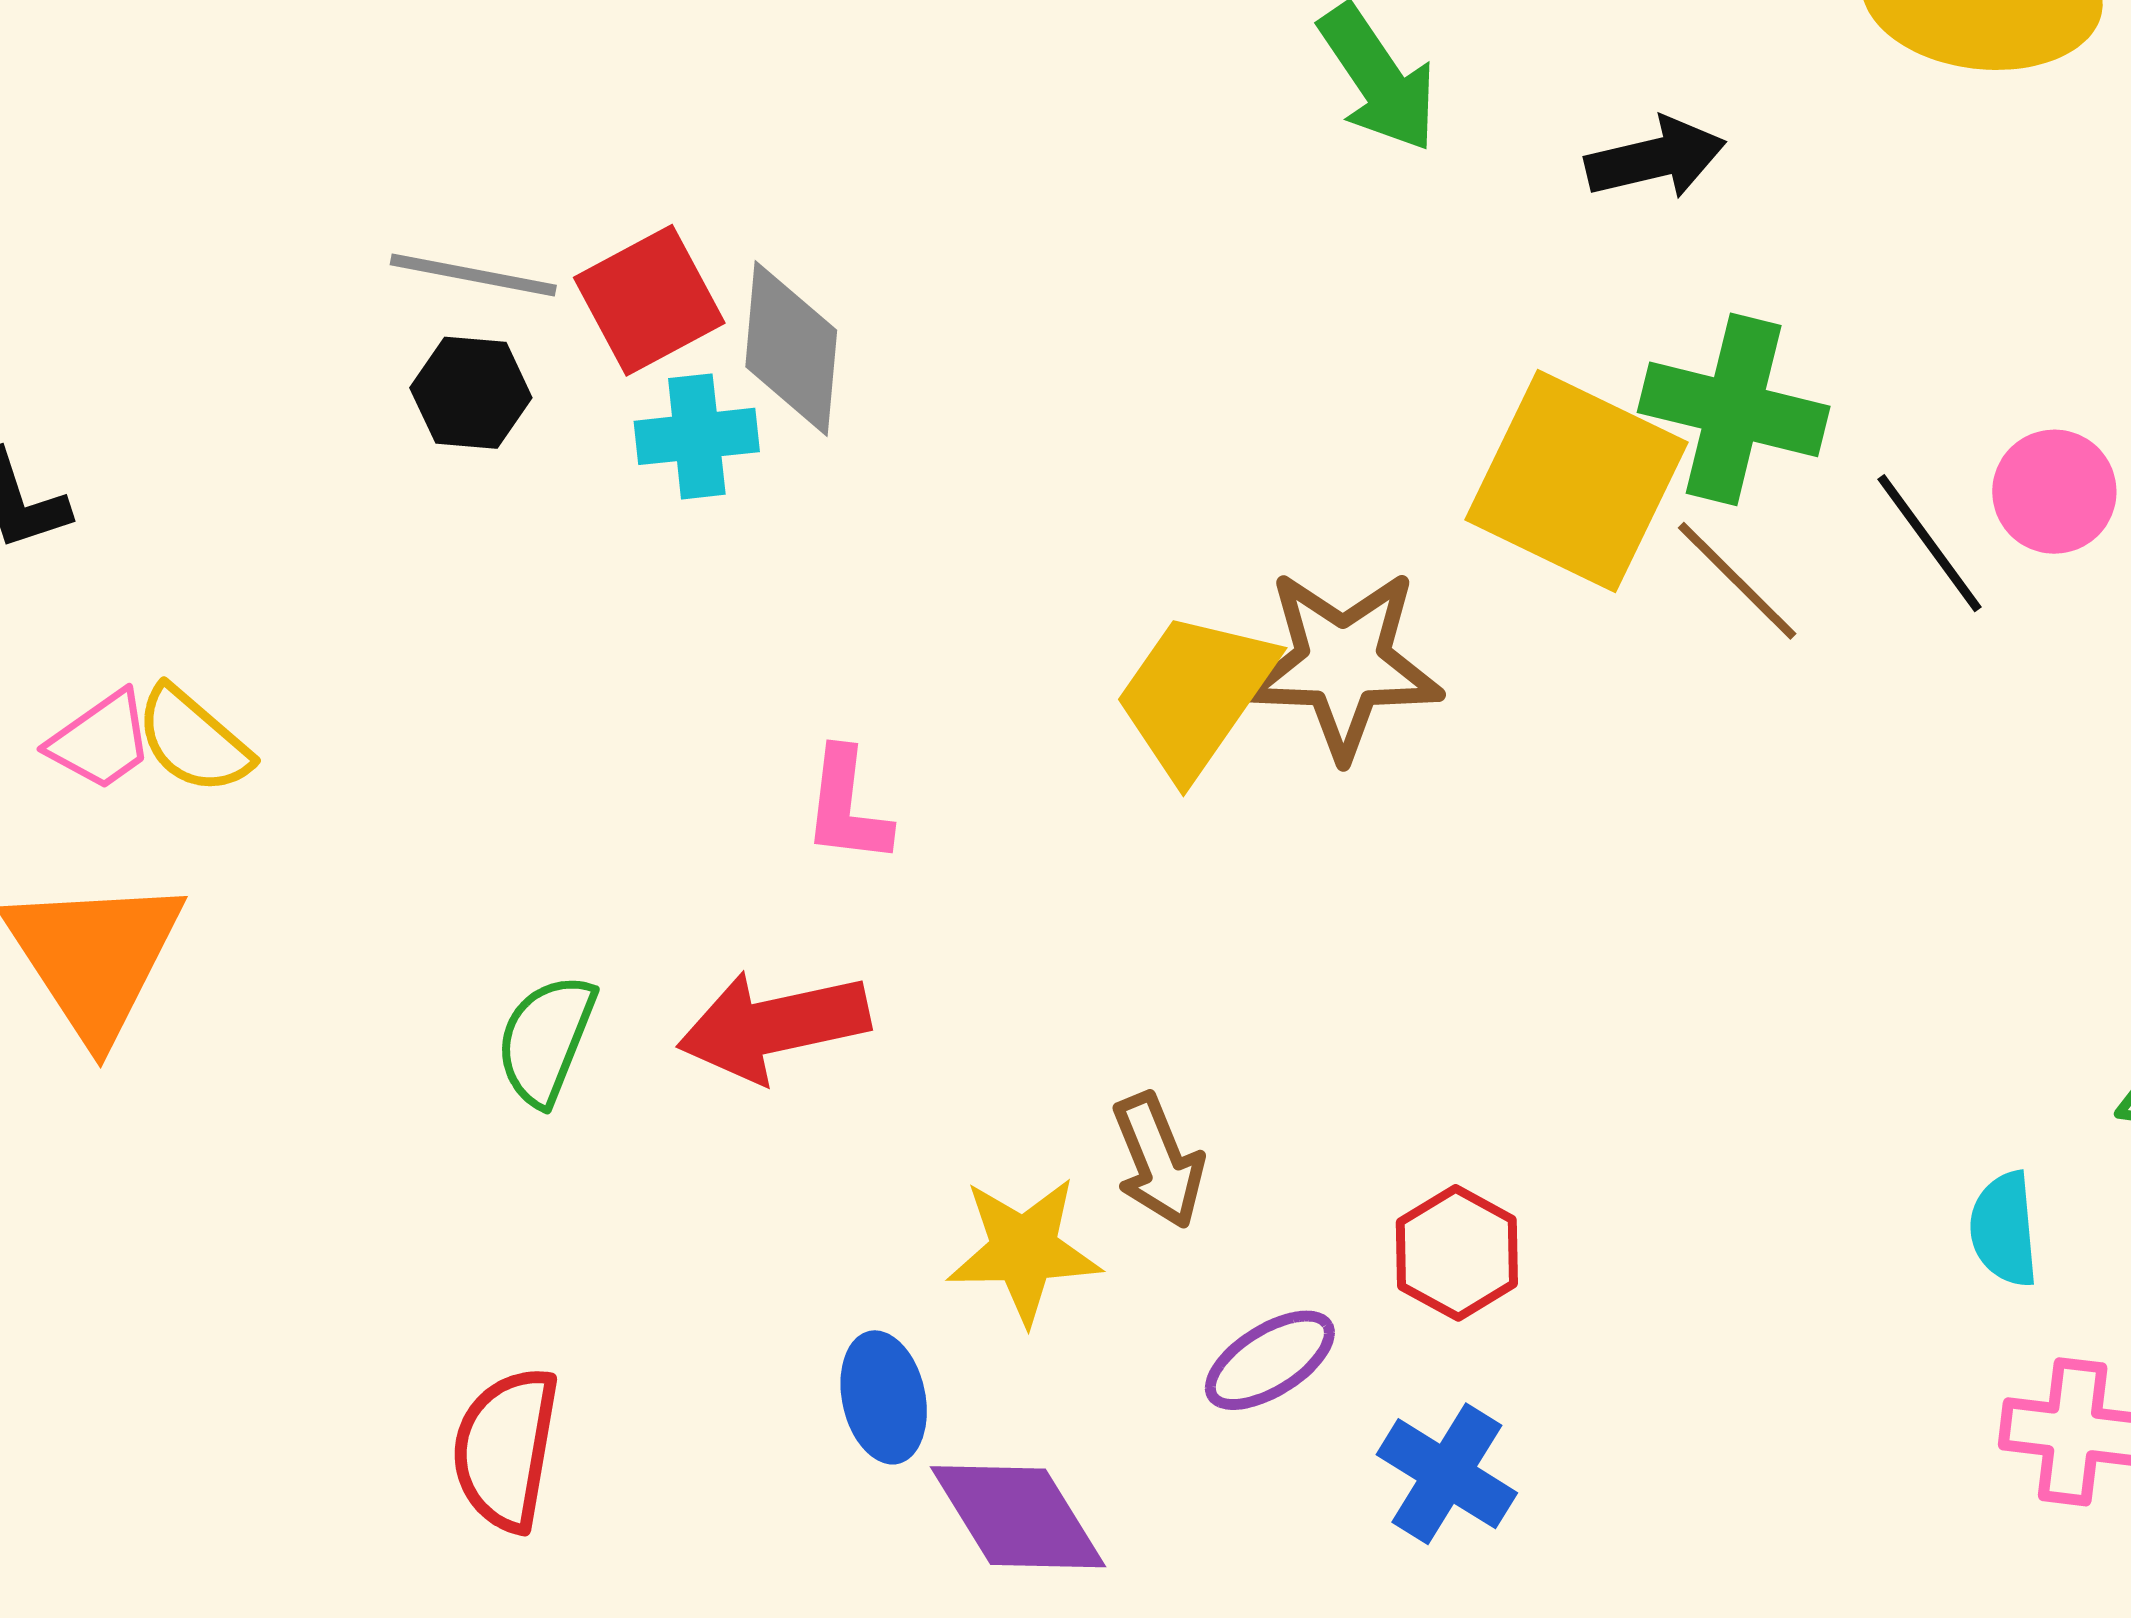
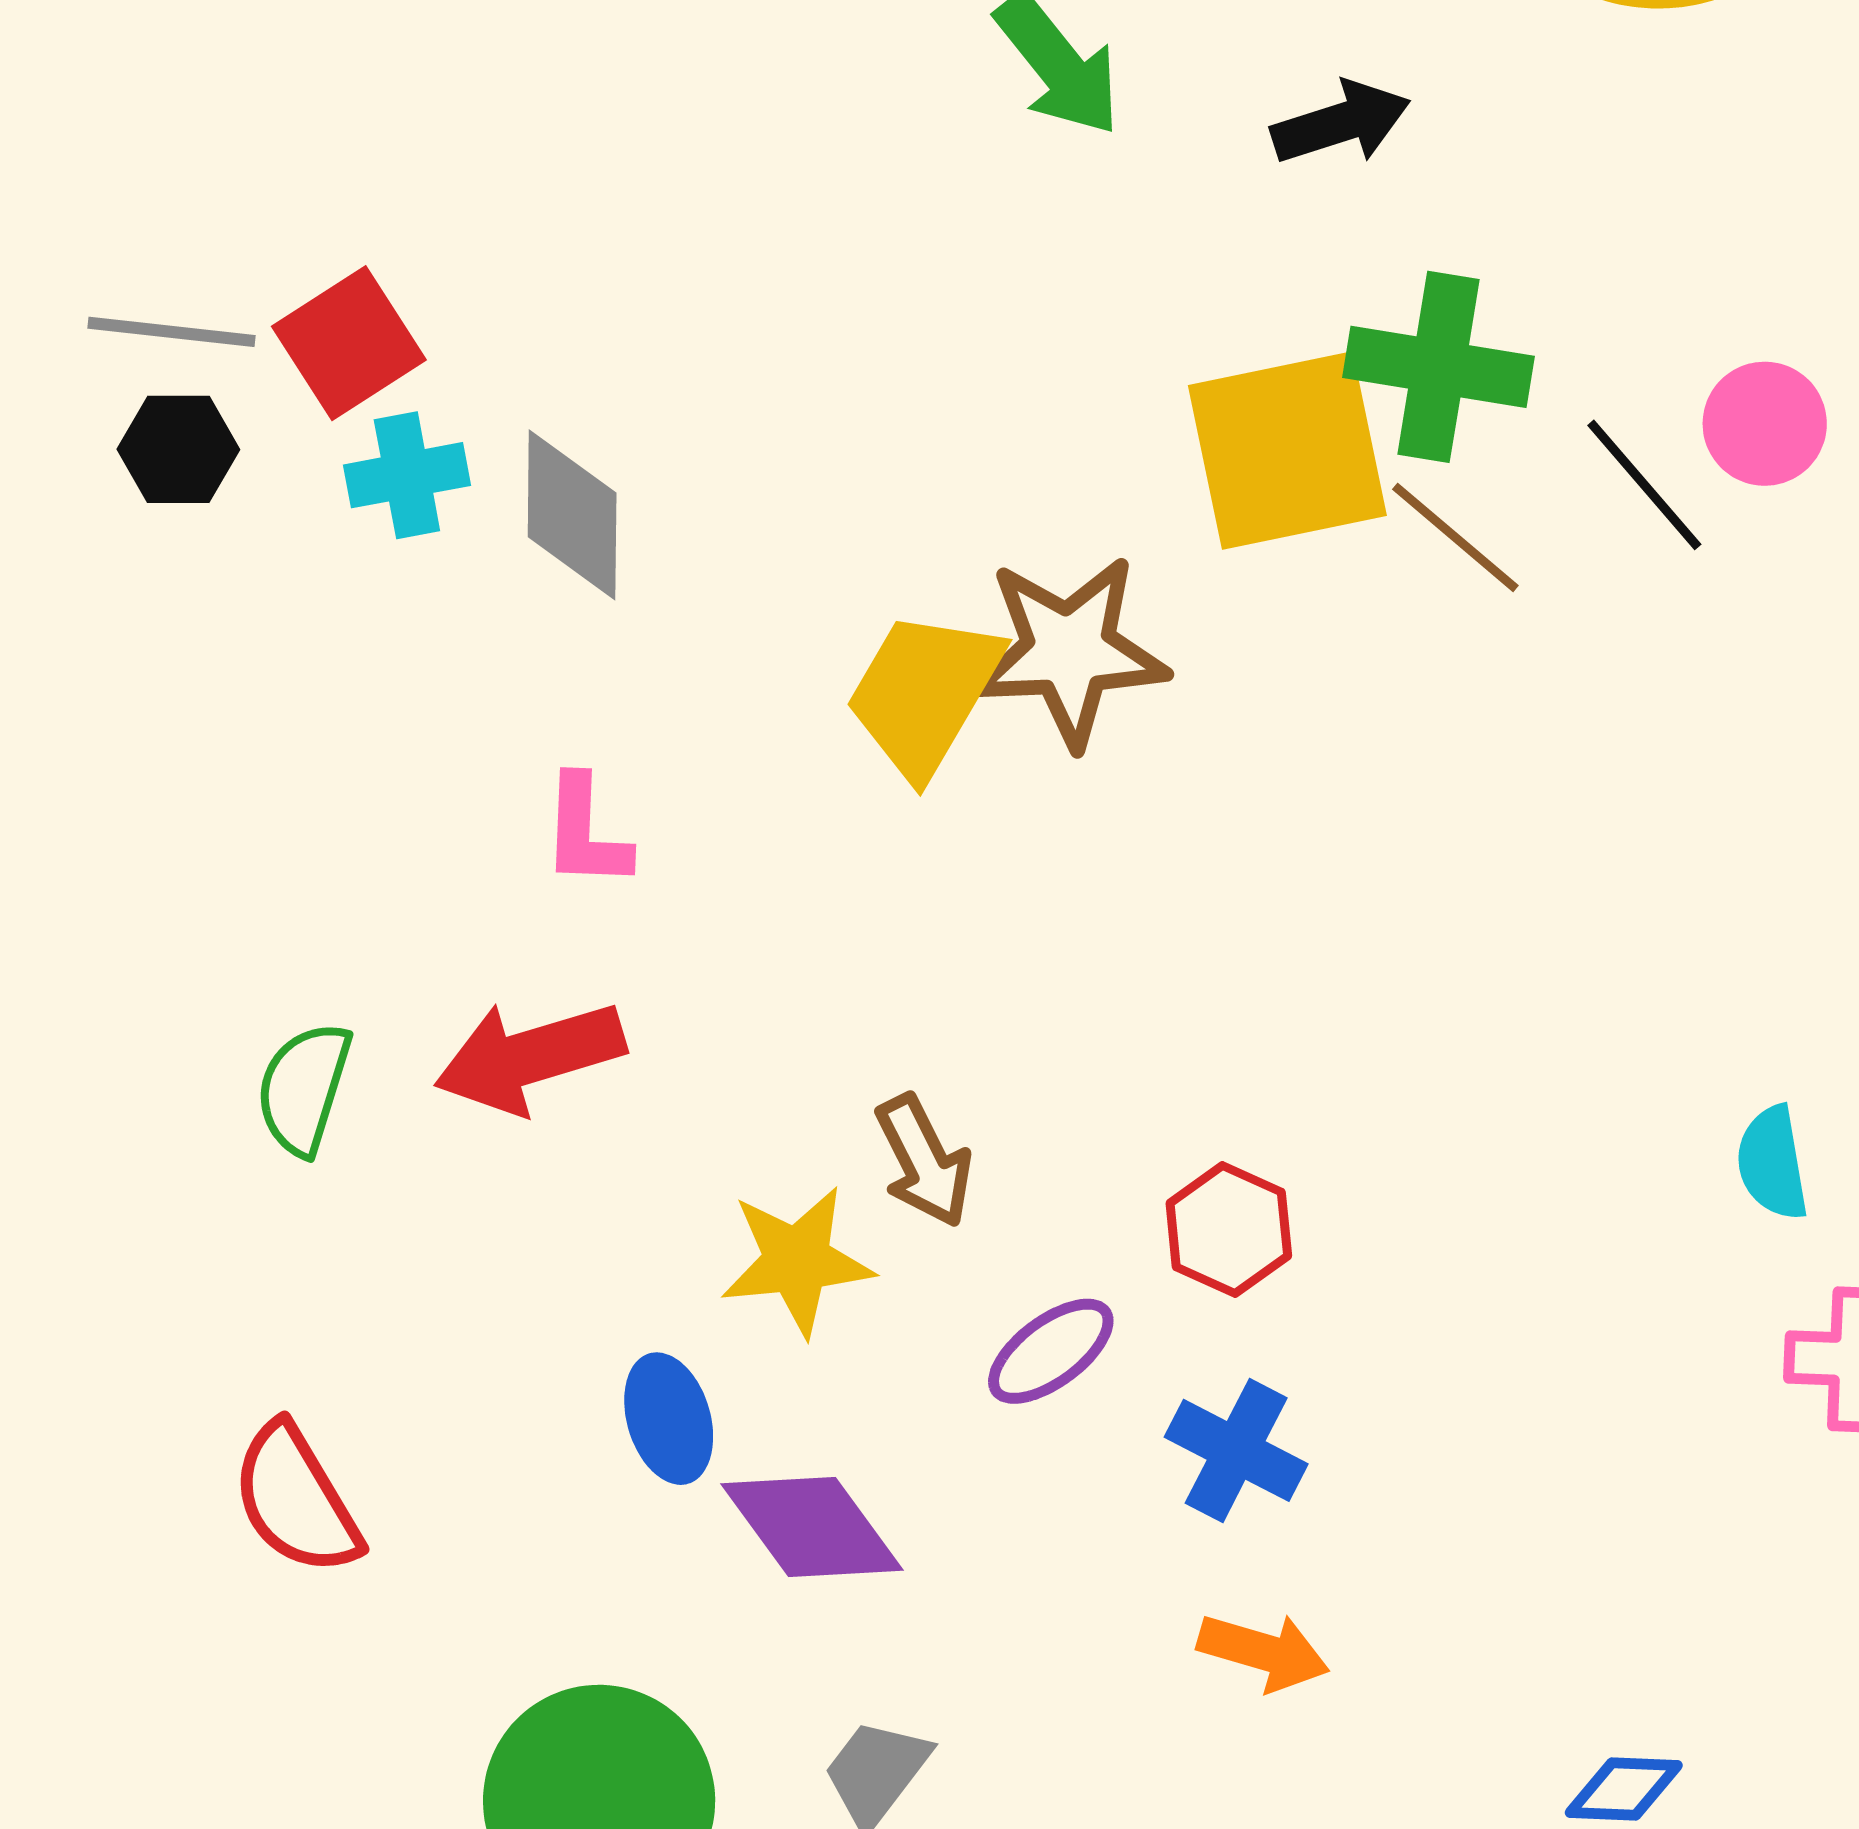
gray diamond: (791, 349) -> (572, 515), moved
yellow square: (1576, 481) -> (1287, 451), turned -33
red semicircle: (506, 1449) -> (296, 1500), turned -36

